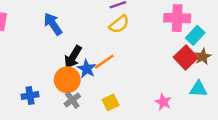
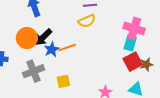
cyan rectangle: (195, 35) -> (130, 43), moved, turned -42
orange circle: (67, 80) -> (27, 38), moved
gray cross: (72, 100) -> (33, 71), size x1.5

